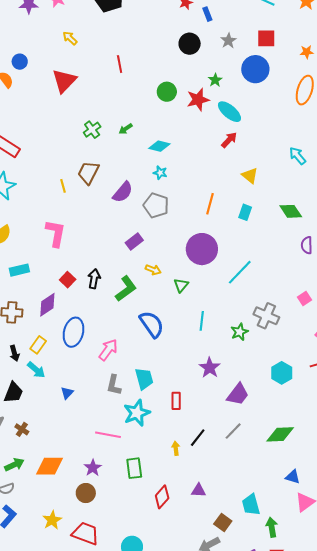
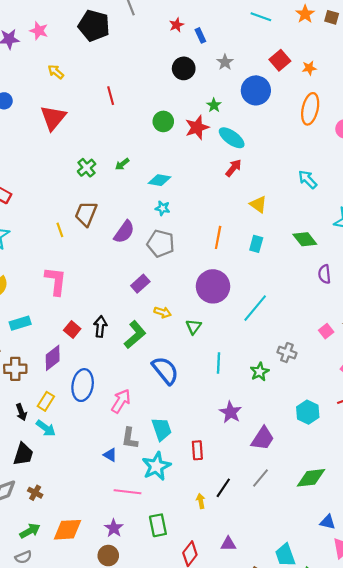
red square: (266, 38) -> (280, 60), moved, turned -36
gray cross: (266, 316) -> (287, 353), size x0.7
blue triangle: (67, 393) -> (110, 455), moved, turned -40

